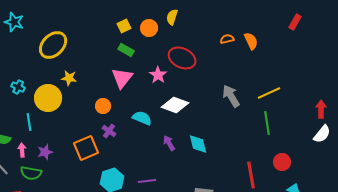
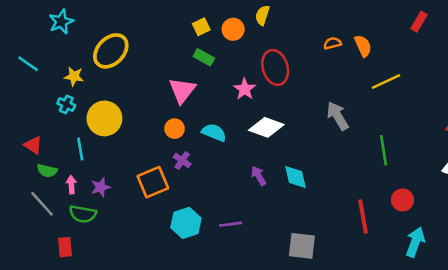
cyan star: (14, 22) -> (61, 22), turned 30
red ellipse: (182, 58) -> (275, 67), turned 48
yellow star: (69, 78) -> (74, 76), moved
pink triangle: (122, 78) -> (182, 90), moved
yellow line: (269, 93) -> (386, 81), moved
cyan semicircle: (142, 118) -> (214, 132), moved

